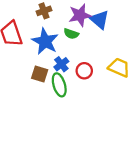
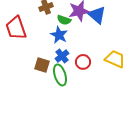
green semicircle: (71, 34) -> (64, 20), moved
blue star: (45, 41) -> (59, 35), moved, size x0.7

